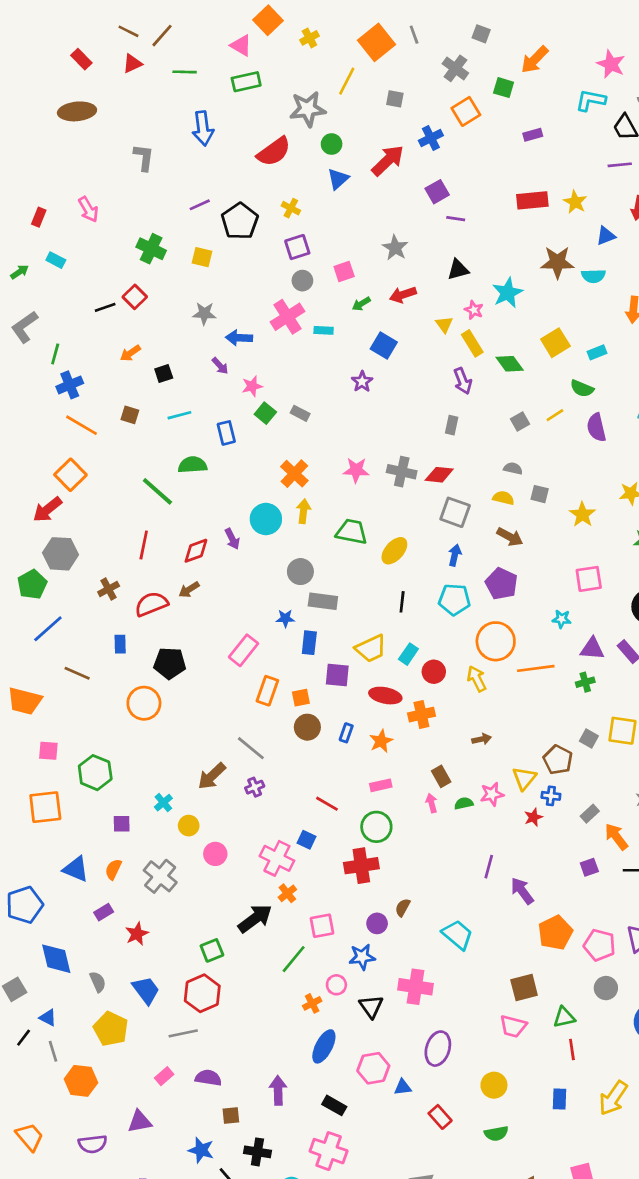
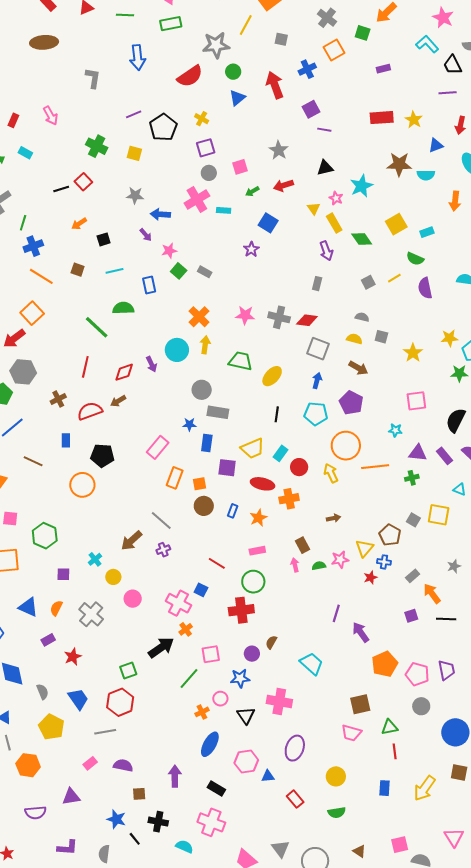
cyan L-shape: (591, 100) -> (427, 44), turned 35
red arrow: (388, 161) -> (275, 85), turned -68

